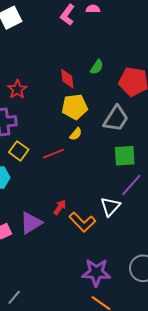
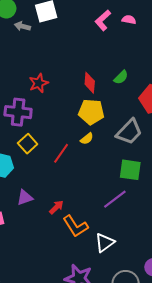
red line: (54, 154) -> (61, 153), turned -45
purple line: (131, 185) -> (115, 199), moved
white triangle: (110, 207) -> (105, 243), moved
purple triangle: (31, 223) -> (25, 198), moved, size x0.7

